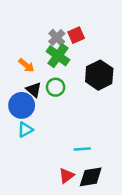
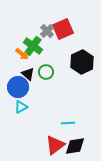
red square: (76, 35) -> (63, 29), size x1.5
green cross: (58, 56) -> (33, 46), moved
red triangle: (66, 176) -> (55, 145), size x1.5

